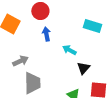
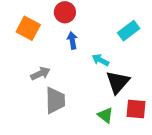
cyan rectangle: (92, 26) -> (129, 31), turned -54
black triangle: (83, 68) -> (118, 82), size x1.5

